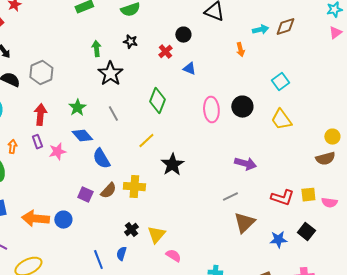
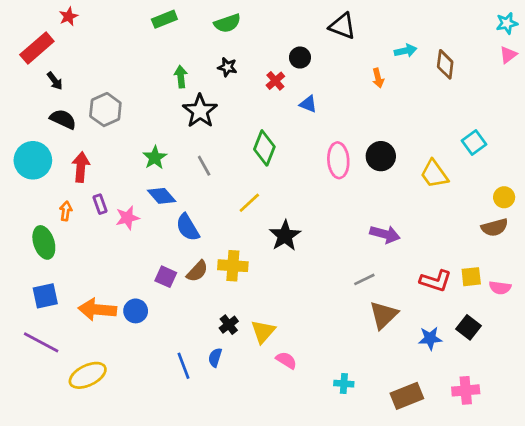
brown diamond: (285, 27) -> (445, 64), moved, turned -65
cyan square: (280, 82) -> (474, 142), moved
red arrow: (40, 115) -> (81, 167), moved

